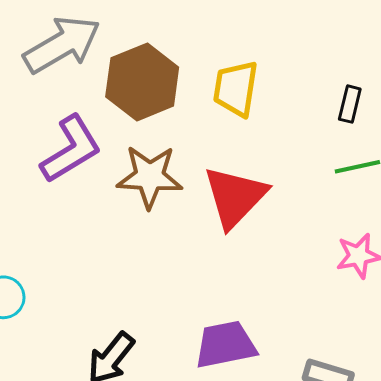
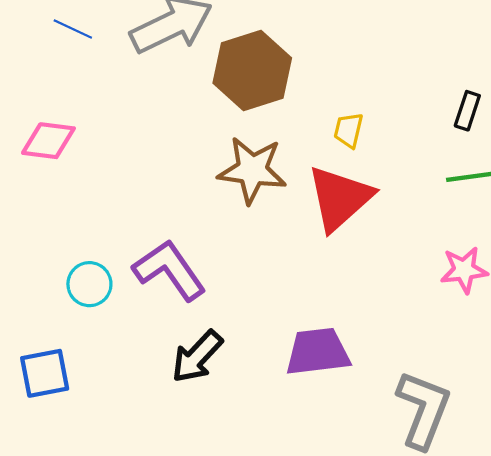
yellow trapezoid: (236, 89) -> (348, 130), moved, size x0.6
purple L-shape: (71, 149) -> (169, 270), moved, turned -98

